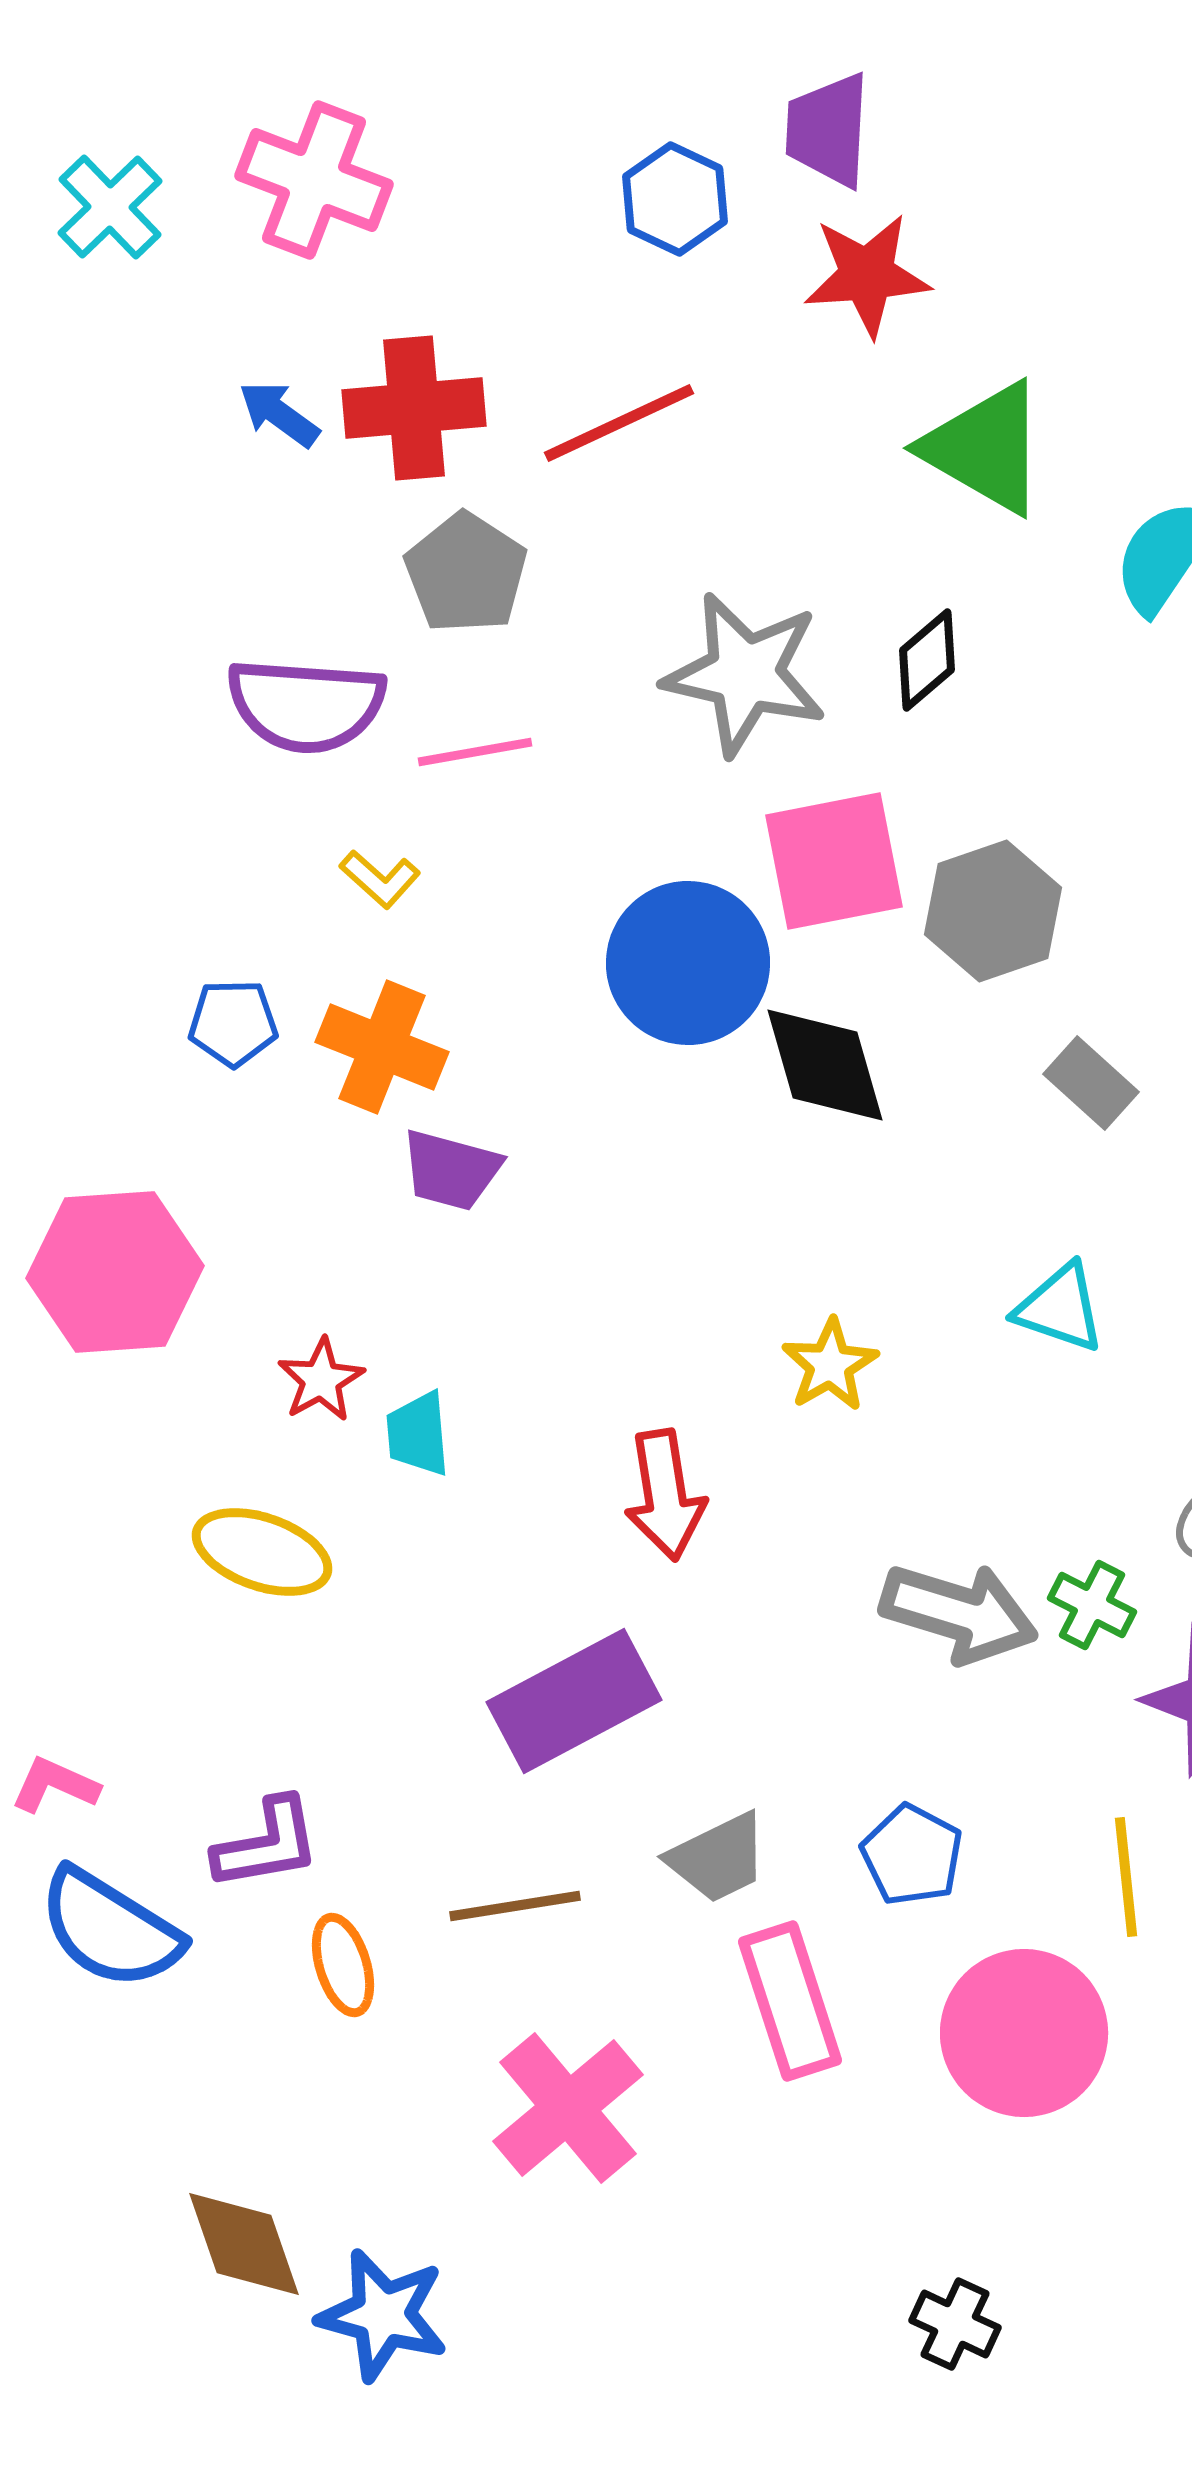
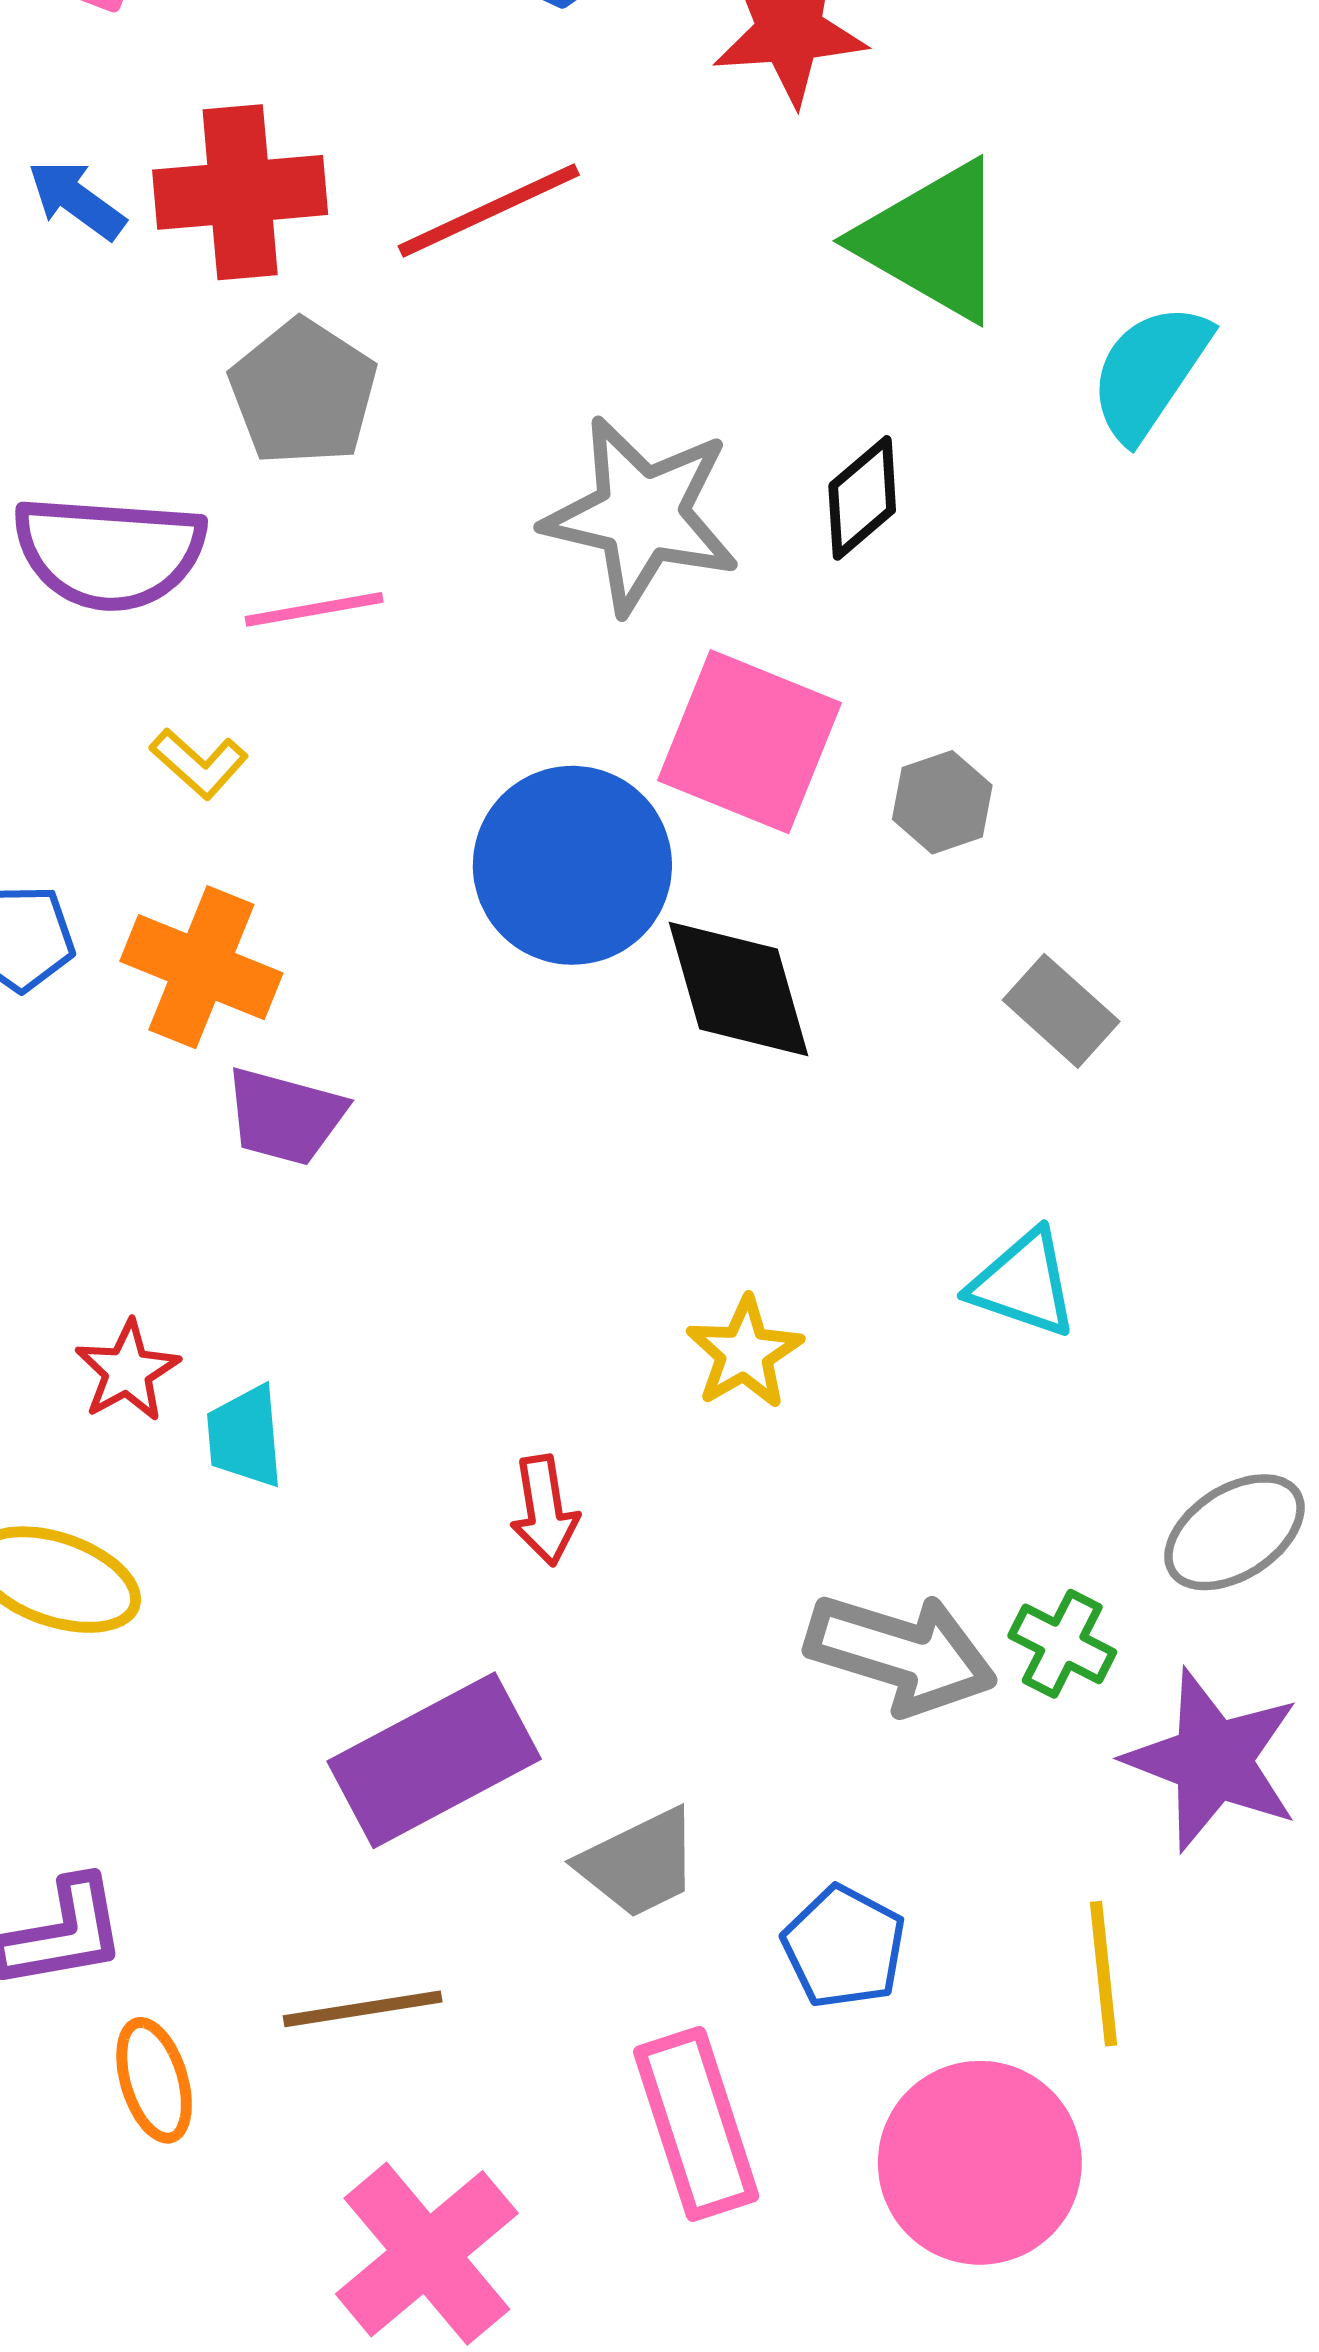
pink square: (834, 861) -> (749, 742), turned 33
gray hexagon: (993, 911) -> (942, 802), size x0.6
red arrow: (665, 1495) -> (545, 1510), size x0.7
gray trapezoid: (718, 1858) -> (639, 1863), moved

